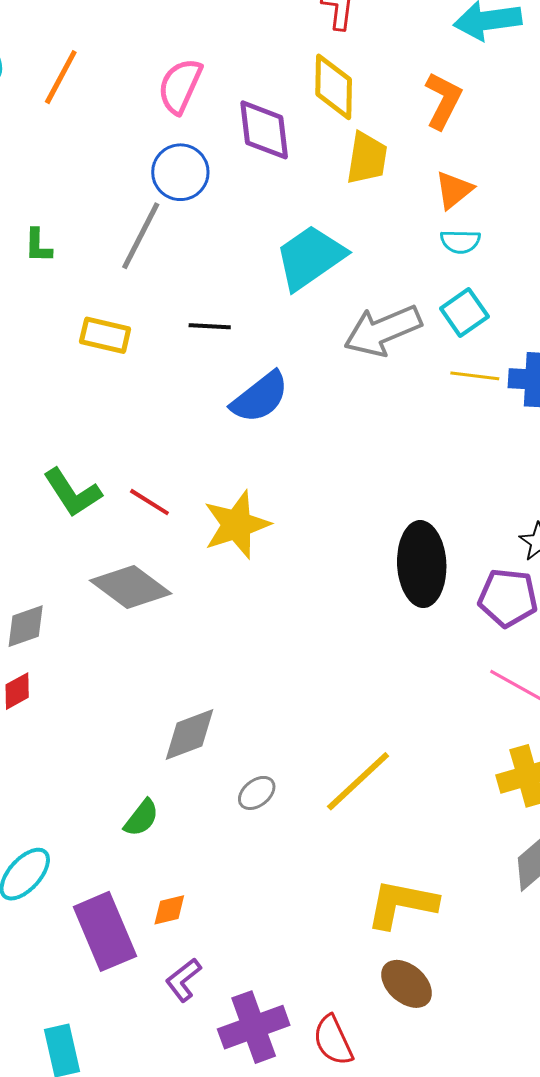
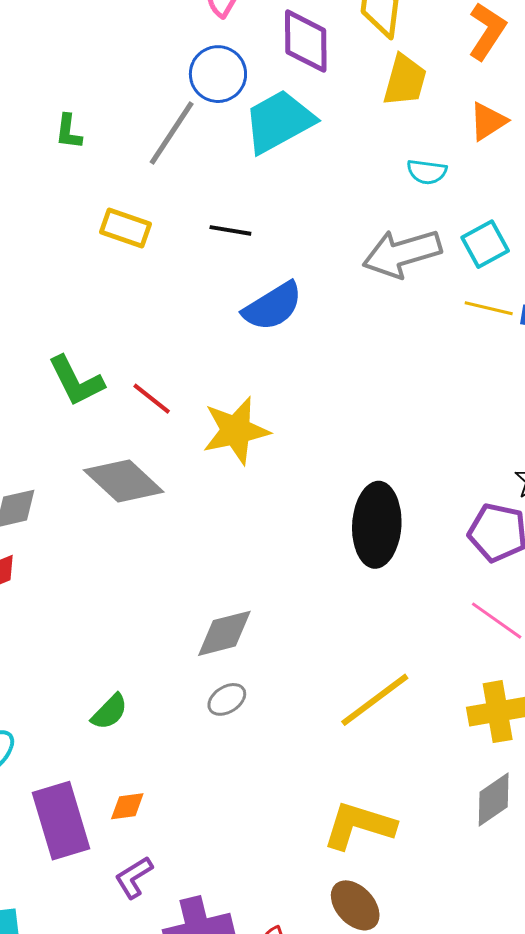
cyan semicircle: (460, 242) -> (427, 172), moved
cyan trapezoid: (310, 257) -> (279, 121), moved
black ellipse: (422, 564) -> (377, 525), moved
gray diamond: (189, 735) -> (224, 633), moved
yellow line: (358, 781) -> (375, 700), moved

